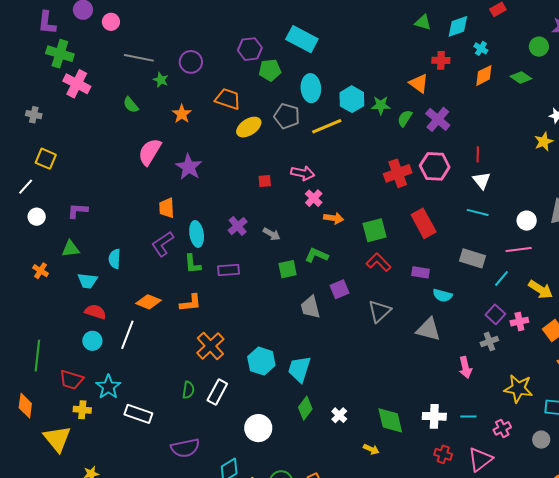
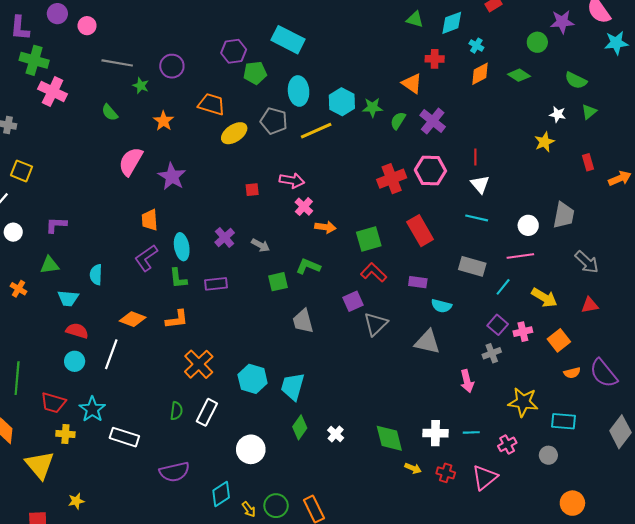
purple square: (339, 289) -> (353, 301), moved
yellow arrow: (371, 449) -> (413, 468), moved

